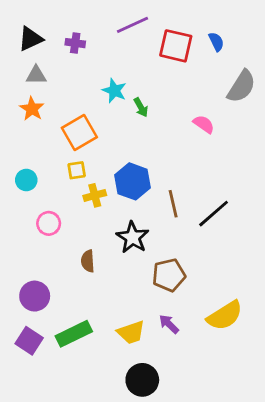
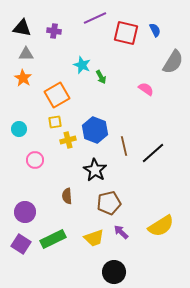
black triangle: (30, 39) -> (22, 28), turned 36
brown semicircle: (88, 261) -> (67, 196), moved
brown pentagon: (169, 275) -> (109, 203), moved
black circle: (142, 380) -> (114, 272), moved

